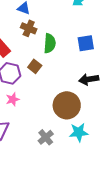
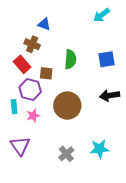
brown cross: (29, 28) -> (32, 44), moved
brown square: (35, 66) -> (46, 73), moved, turned -32
brown circle: (67, 105) -> (67, 106), moved

